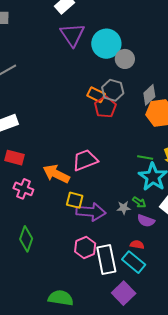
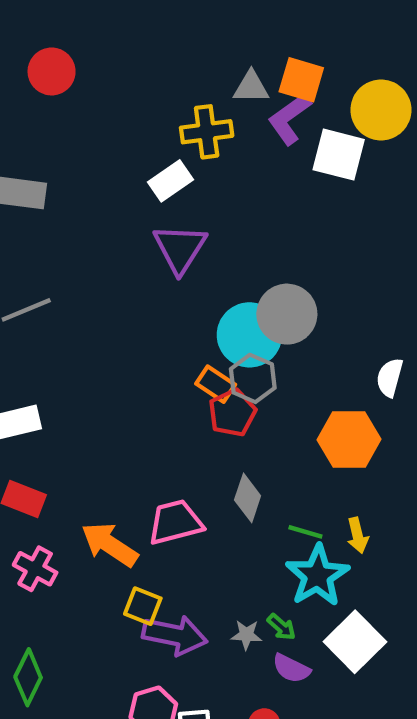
cyan circle: (106, 44) -> (249, 335), moved
gray circle: (125, 59) -> (287, 314), size x1.4
gray diamond: (149, 95) -> (248, 498), moved, turned -35

